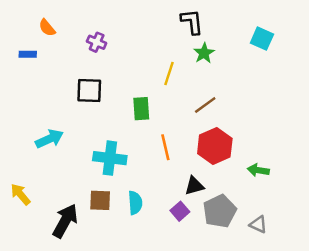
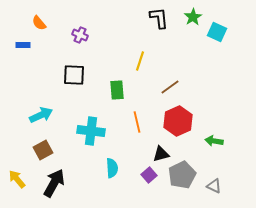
green star: (204, 53) -> (193, 17), moved
yellow arrow: (21, 194) -> (17, 179), moved
brown square: (100, 200) -> (43, 150), moved, turned -30

